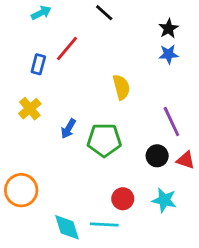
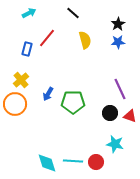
yellow semicircle: (121, 87) -> (85, 40), moved
orange circle: (21, 190) -> (15, 104), moved
red circle: (123, 199) -> (96, 162), moved

